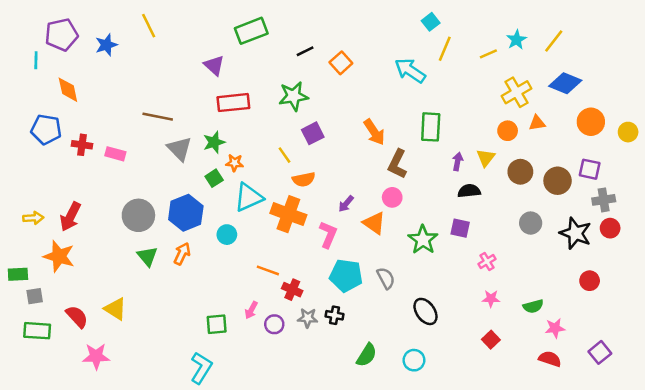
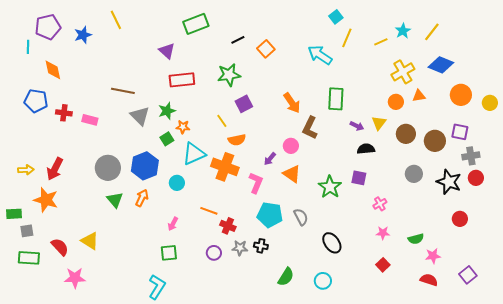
purple arrow: (458, 161) -> (357, 126), turned 104
pink circle: (392, 197) -> (291, 146), moved
pink arrow: (251, 310) -> (173, 224), moved

